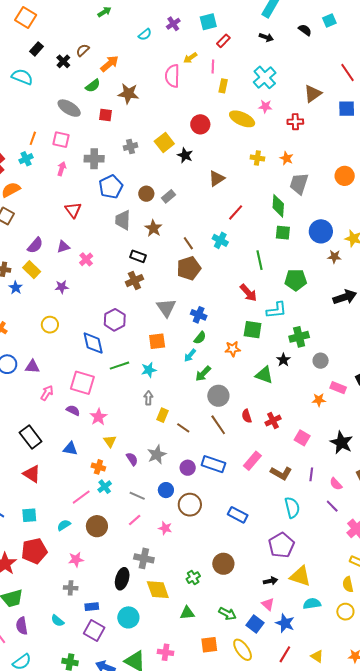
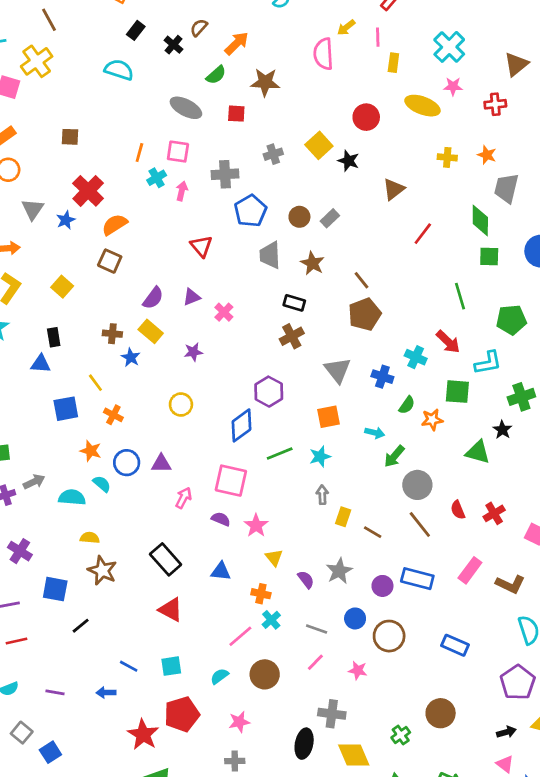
cyan cross: (26, 159) -> (157, 178), moved
cyan cross: (220, 240) -> (416, 357), moved
green semicircle: (200, 338) -> (407, 405), moved
blue diamond: (93, 343) -> (242, 425), turned 70
cyan arrow: (190, 355) -> (375, 433), turned -112

